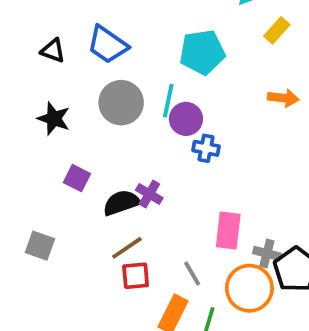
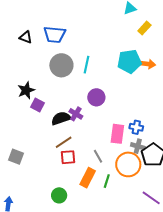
blue trapezoid: (107, 45) -> (55, 34), turned -30
cyan pentagon: (202, 52) -> (129, 61), moved
black star: (54, 119) -> (26, 90), moved, turned 30
purple circle: (186, 119) -> (96, 97), moved
blue cross: (206, 148) -> (136, 127), moved
gray square: (40, 246) -> (16, 157), moved

